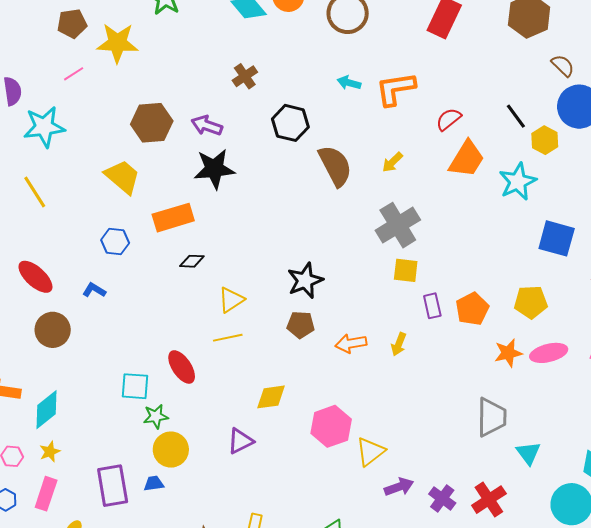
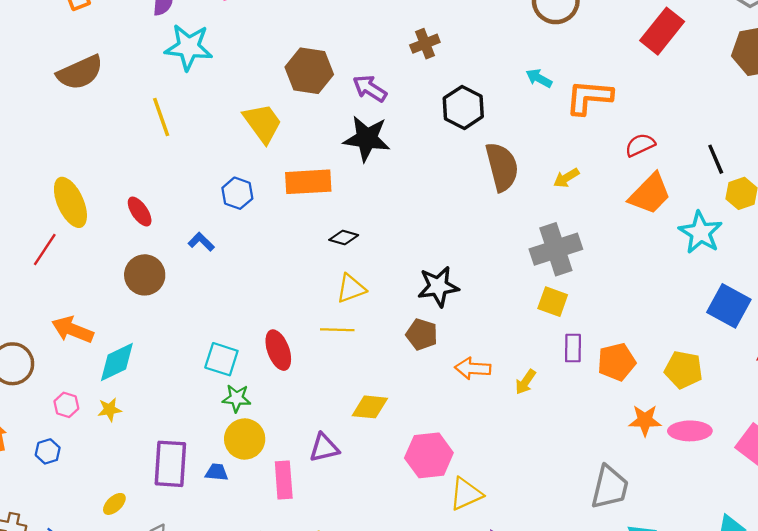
cyan star: (518, 182) -> (700, 232), turned -30
black diamond: (192, 261) -> (344, 237), moved
red ellipse: (35, 277) -> (140, 212), size x0.7
pink rectangle: (46, 494) -> (284, 480), moved, turned -36

